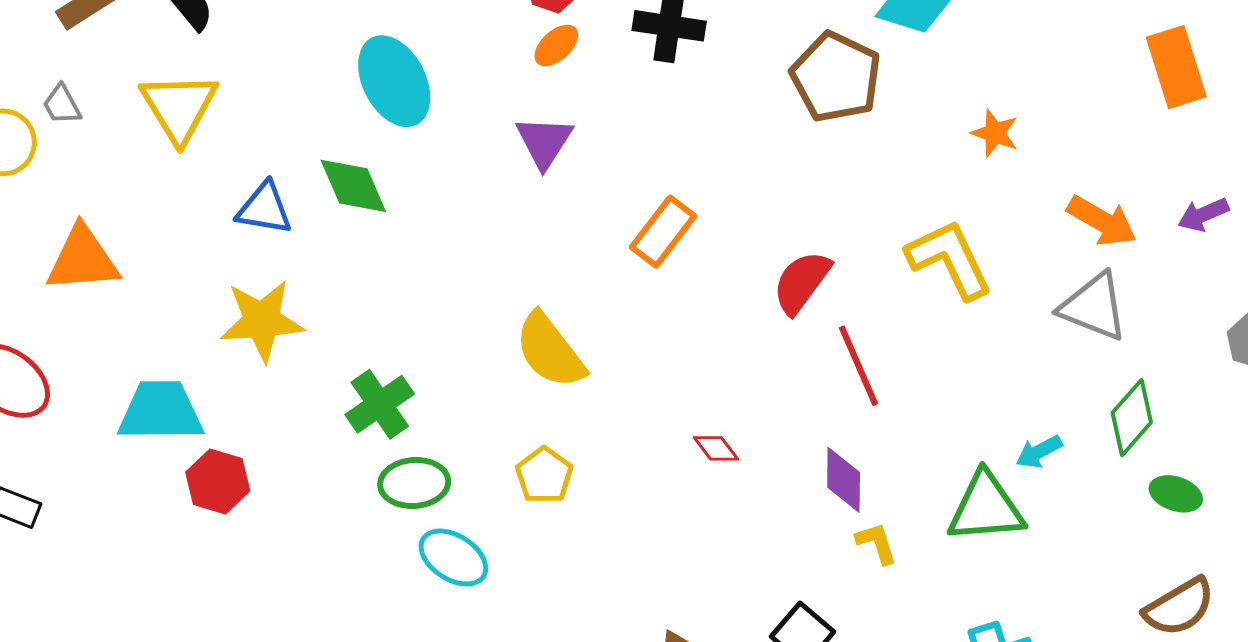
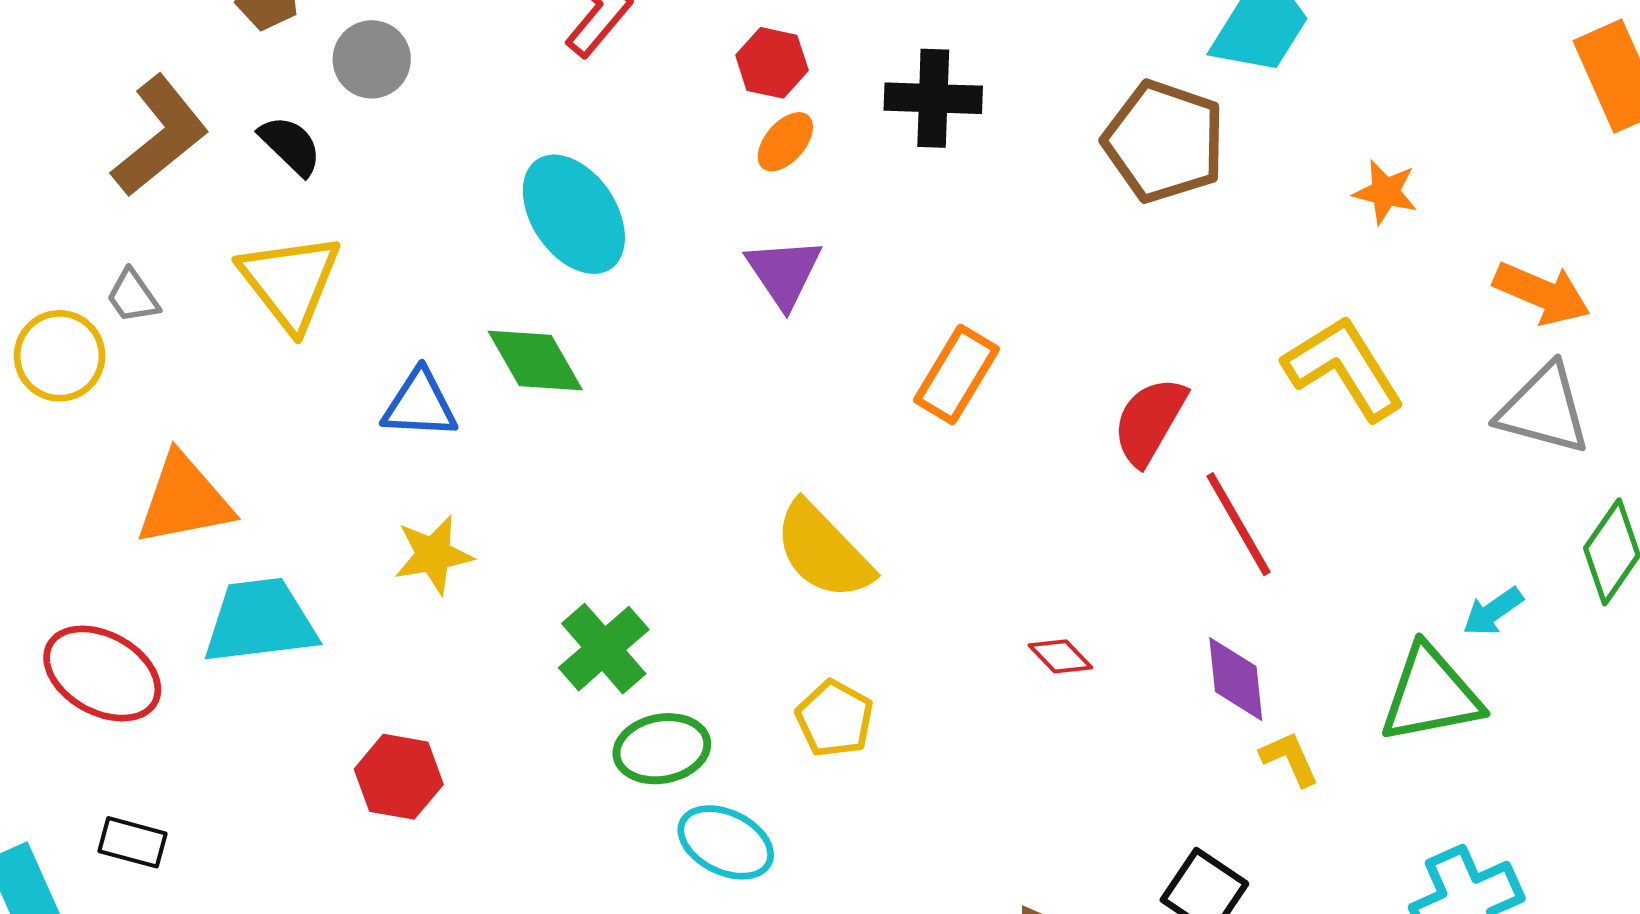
yellow star: (262, 321) -> (433, 555), size x0.7
cyan trapezoid: (161, 411) -> (260, 621), moved

